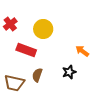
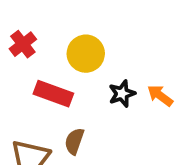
black star: (69, 72) -> (122, 94), moved

